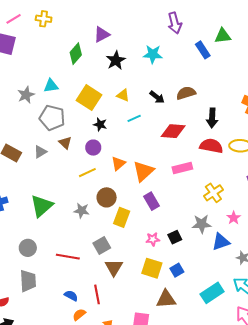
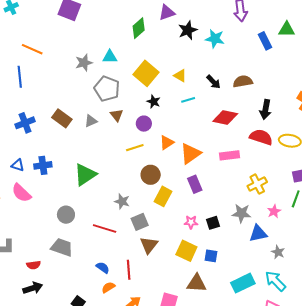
black star: (116, 60) -> (188, 30), moved
gray star: (82, 211) -> (122, 201), moved
blue square: (177, 270) -> (211, 256), turned 32
gray trapezoid: (28, 281) -> (62, 247), turned -75

